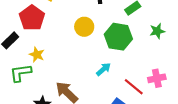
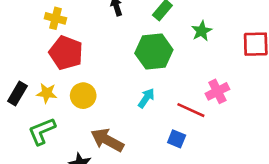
red pentagon: (32, 18) -> (66, 53), moved
yellow circle: (84, 27) -> (83, 96), moved
yellow star: (37, 55) -> (47, 93), moved

